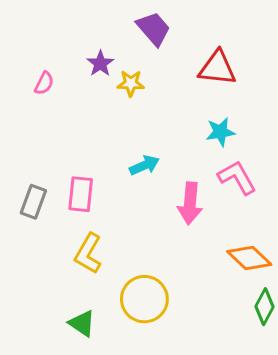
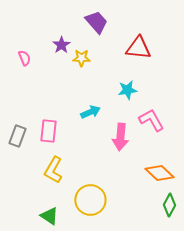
pink semicircle: (44, 83) -> (24, 58), turned -49
cyan star: (220, 132) -> (127, 90), moved

